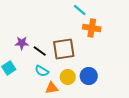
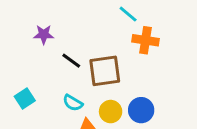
purple star: (22, 43) -> (44, 34), moved
black line: (40, 51) -> (71, 61), moved

